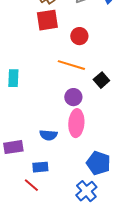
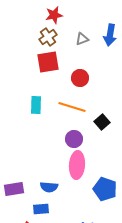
cyan rectangle: (13, 78) -> (36, 105), moved
blue semicircle: (48, 135) -> (49, 187), moved
blue pentagon: (98, 163) -> (105, 189), moved

